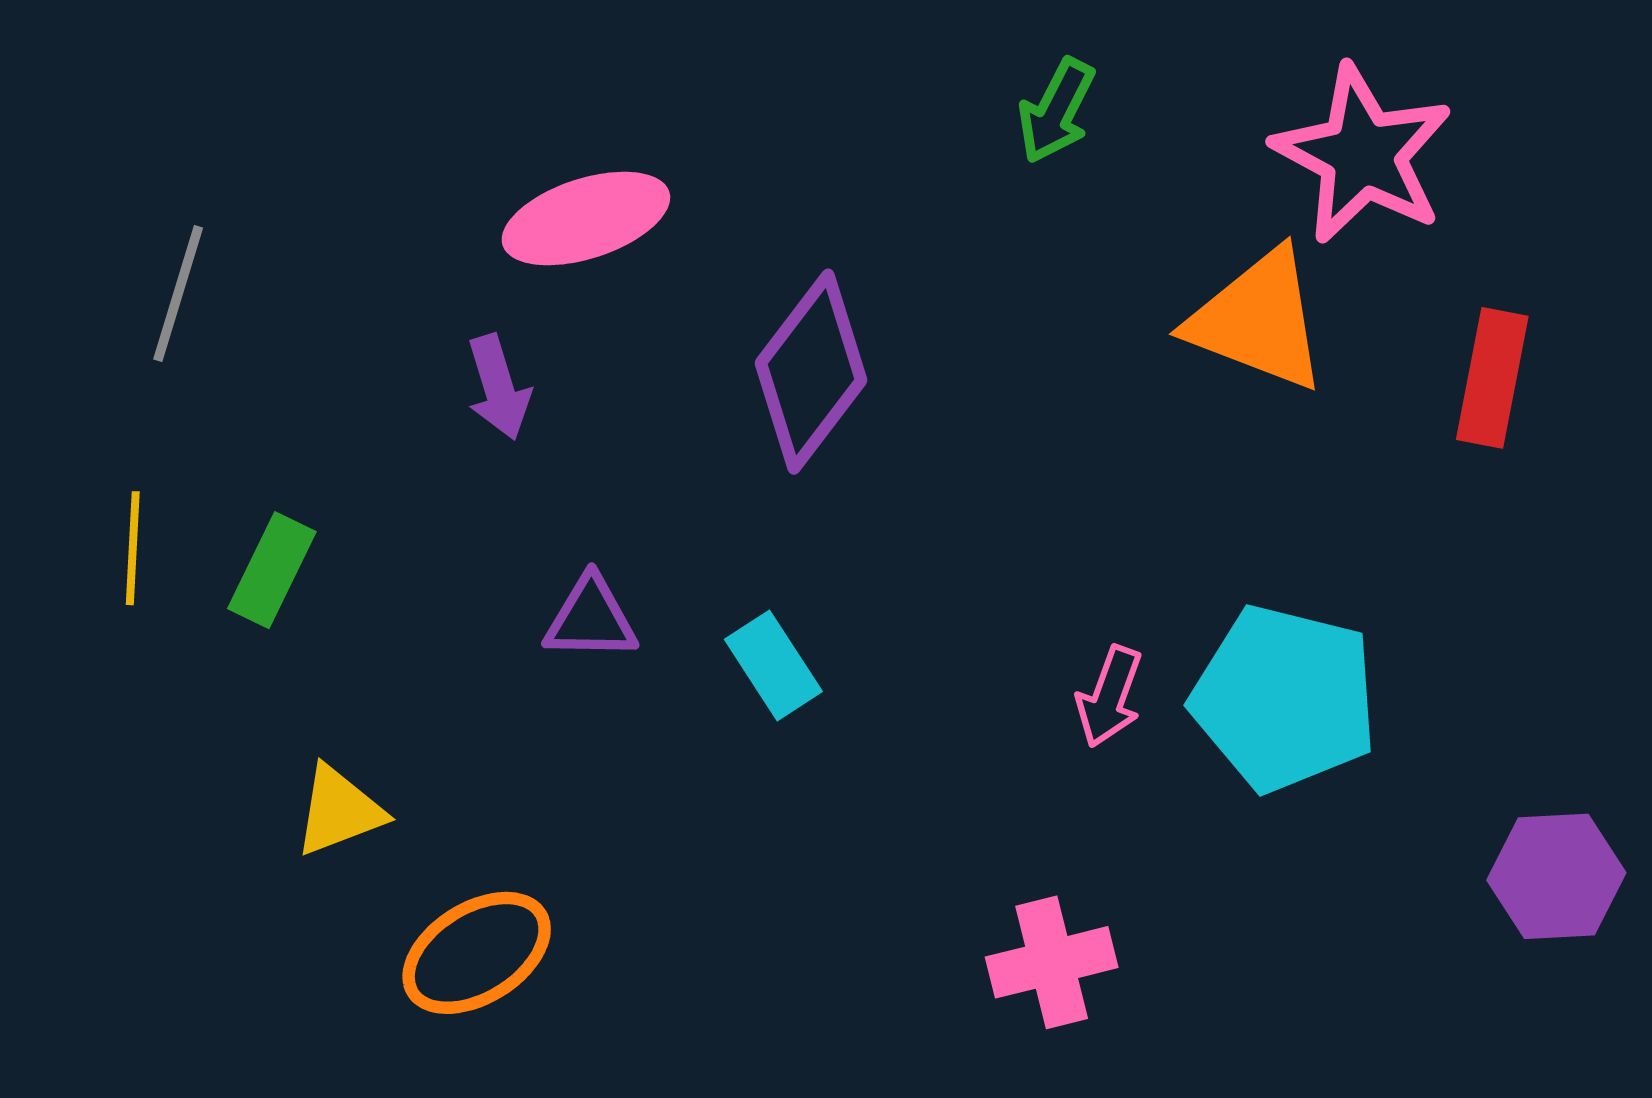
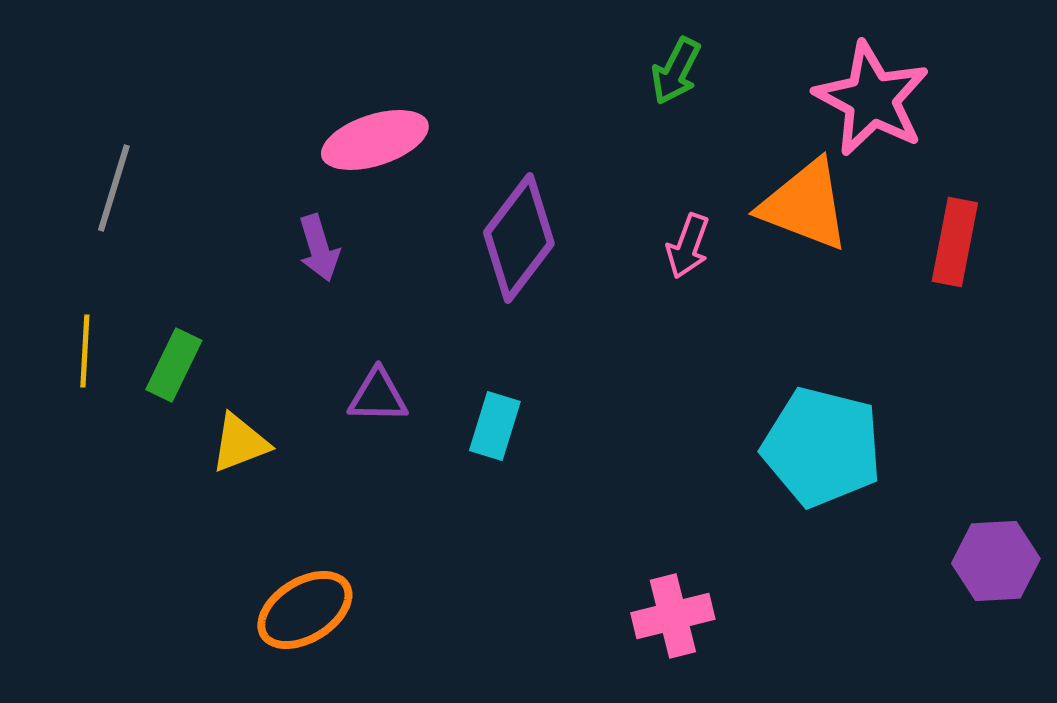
cyan rectangle: (773, 665) -> (495, 426), turned 50
pink arrow: (1109, 697) -> (688, 246), moved
yellow triangle: (339, 811) -> (240, 443), moved

